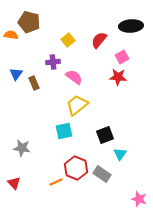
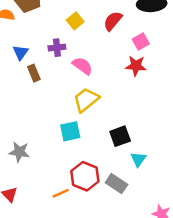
blue triangle: (16, 74) -> (21, 52), moved

